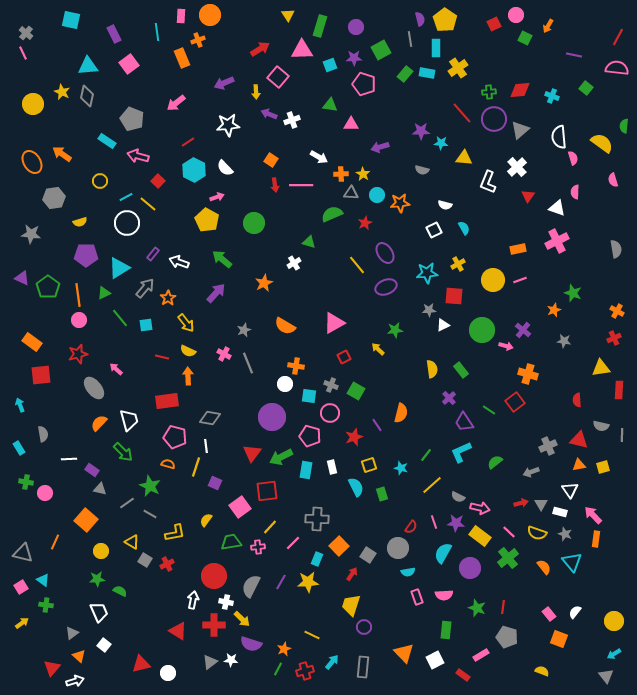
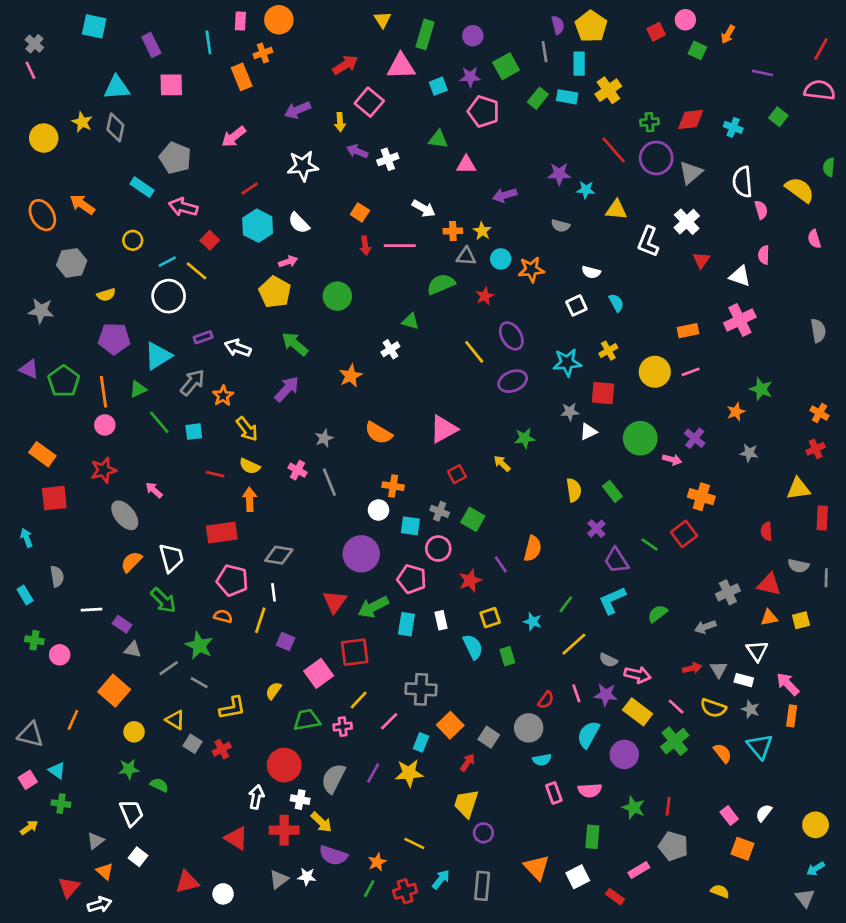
pink square: (129, 64) -> (171, 85), turned 36
purple rectangle: (153, 254) -> (203, 337), turned 32

